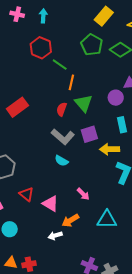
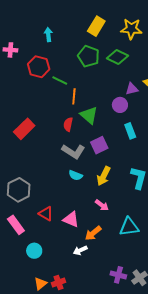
pink cross: (17, 14) -> (10, 50), moved
cyan arrow: (43, 16) -> (48, 35), moved
yellow arrow: (110, 149) -> (104, 176), moved, turned -54
orange triangle: (11, 263) -> (41, 284), turned -40

